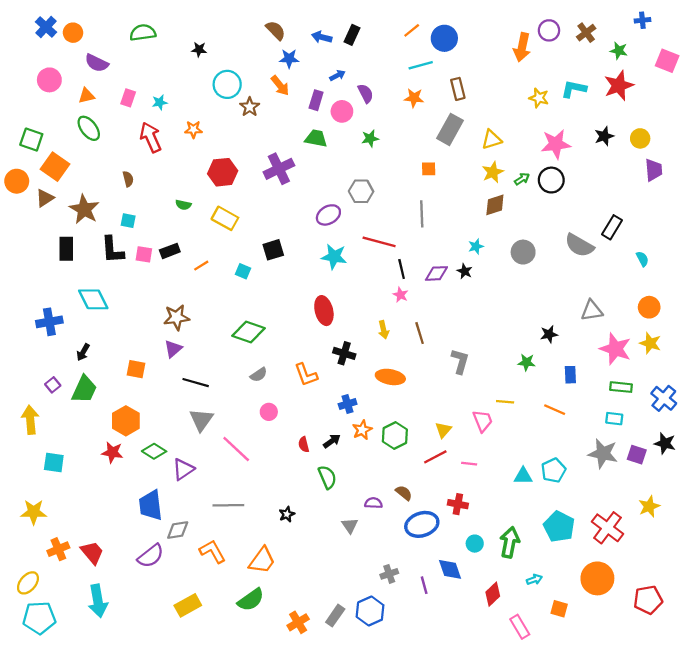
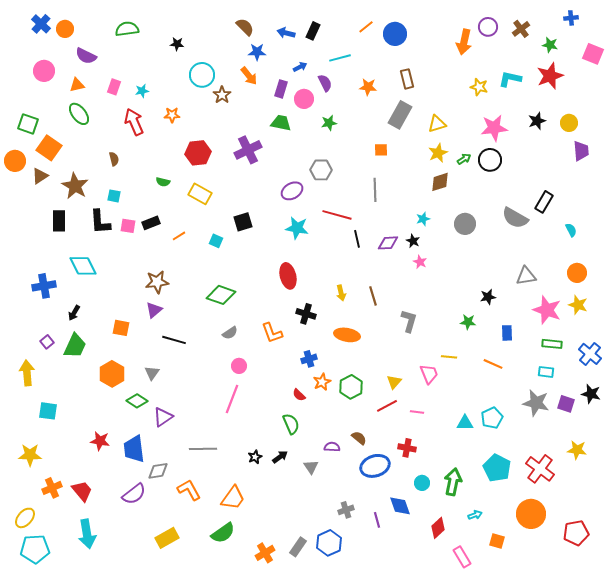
cyan line: (421, 65) -> (340, 58), moved
pink star: (400, 295) -> (420, 262), moved
gray triangle: (201, 420) -> (152, 373), moved, size x0.7
black arrow: (332, 441) -> (280, 457), moved
red semicircle: (304, 444) -> (299, 395), moved, turned -32
pink line: (236, 449) -> (232, 399), moved, turned 68
red star: (112, 452) -> (100, 441), moved
yellow star: (649, 506) -> (577, 450), turned 30

